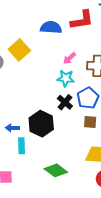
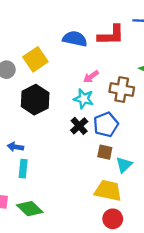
black hexagon: (41, 124) -> (35, 100), moved
green diamond: (56, 170) -> (30, 209), moved

